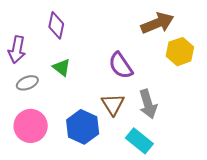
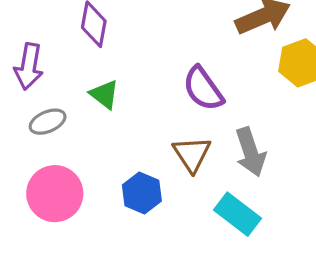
blue hexagon: (83, 127) -> (142, 193), size x0.7

